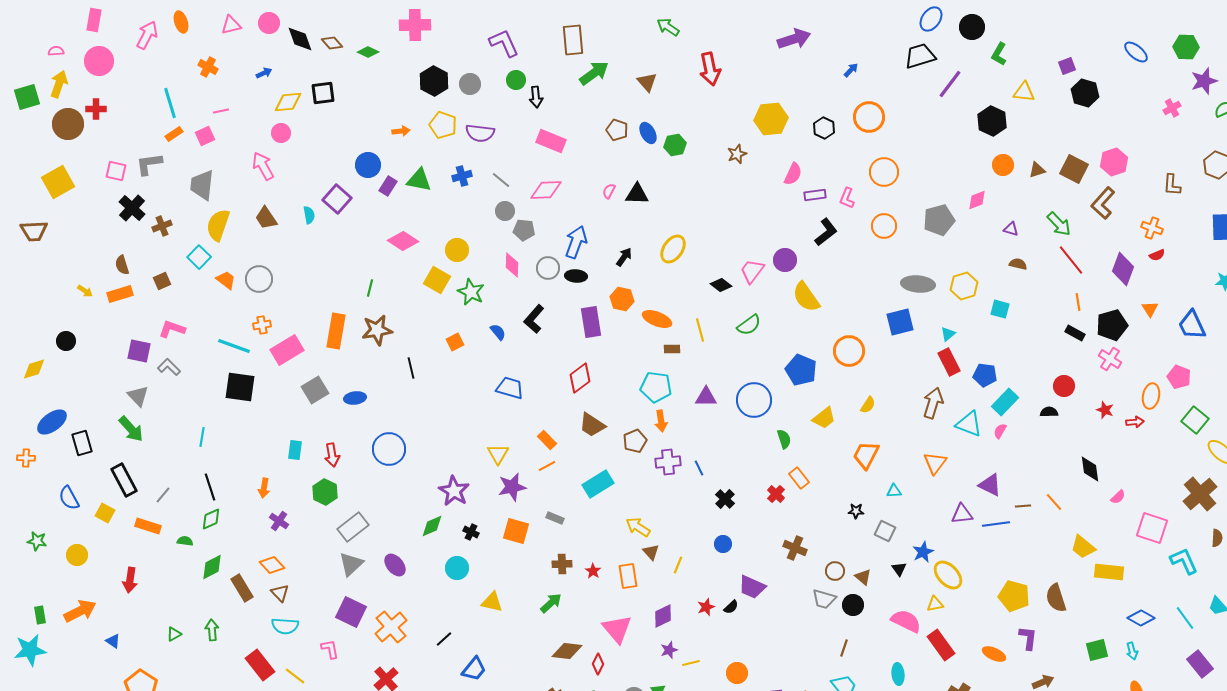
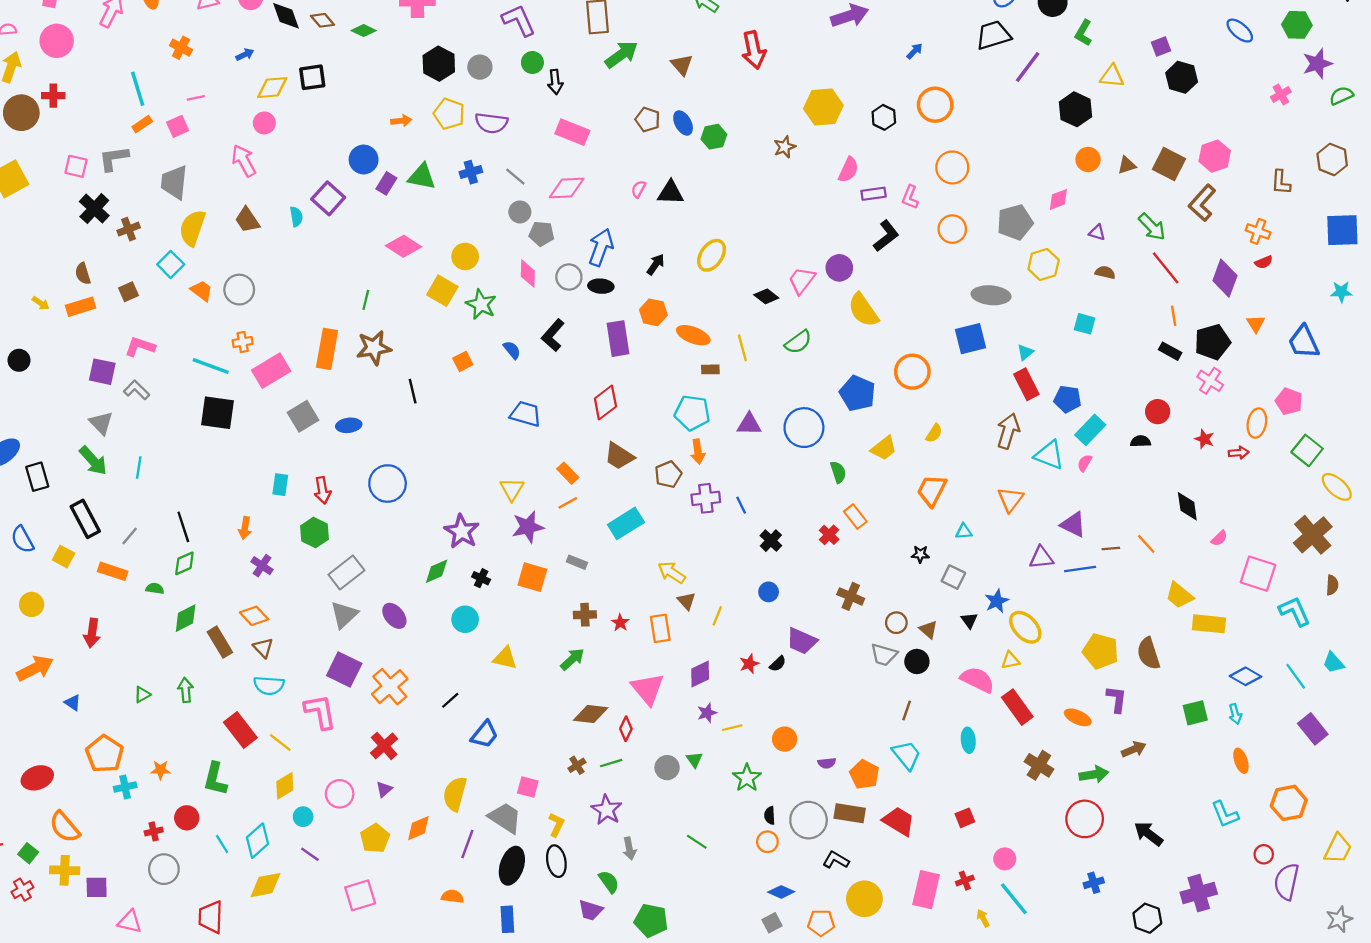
yellow hexagon: (964, 286) -> (1044, 264), moved
cyan line: (202, 437) -> (139, 468), moved
pink L-shape: (330, 649) -> (320, 712), size x1.6

